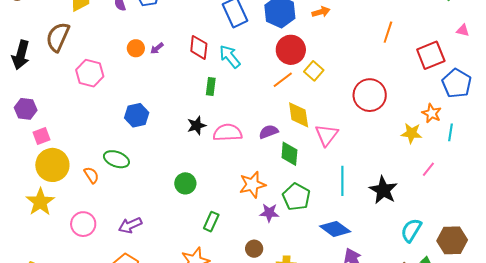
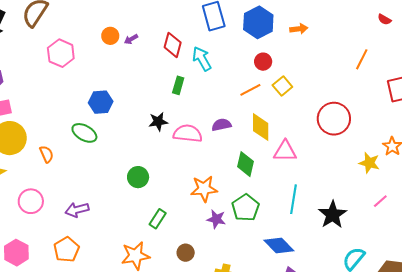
red circle: (291, 50) -> (263, 62), size x0.6
purple semicircle: (269, 132) -> (221, 125), moved
pink triangle: (327, 135) -> (285, 151), turned 45
green ellipse: (116, 159) -> (84, 133), moved
brown circle: (254, 249) -> (186, 253), moved

